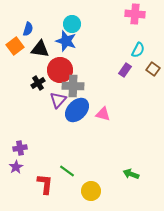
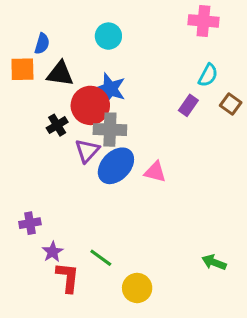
blue star: (66, 41) -> (110, 89), moved
orange square: (15, 46) -> (22, 69), turned 36
purple star: (16, 167) -> (53, 252), moved
green arrow: (131, 174) -> (214, 262), moved

